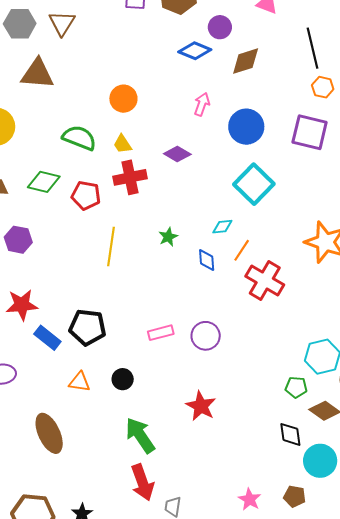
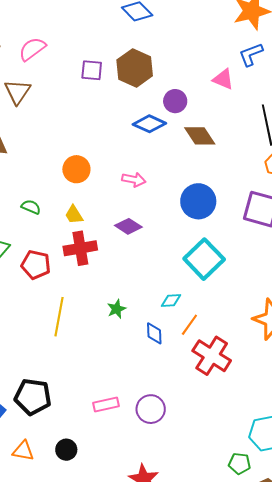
brown diamond: (246, 61) -> (200, 136), turned 72
pink arrow: (202, 104) -> (134, 180), moved, turned 80
green semicircle: (79, 138) -> (31, 207), size x0.6

